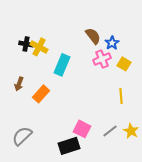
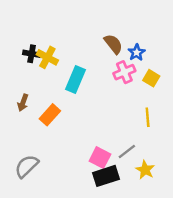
gray line: (110, 131) -> (127, 151), moved
yellow star: (131, 131) -> (145, 170), moved
black rectangle: (69, 146) -> (106, 176), moved

